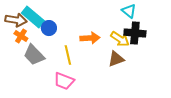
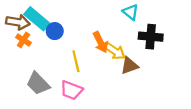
cyan triangle: (129, 11) -> (131, 12), moved
orange arrow: (90, 38) -> (100, 42), turned 66
yellow arrow: (120, 39) -> (115, 51), moved
gray trapezoid: (34, 55) -> (38, 84), moved

